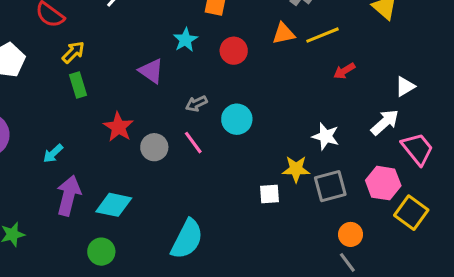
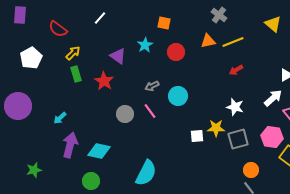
purple triangle: (151, 71) -> (118, 56), moved
red arrow: (344, 71) -> (236, 70), moved
red star: (118, 127) -> (104, 81), moved
white square: (270, 194) -> (197, 136), moved

